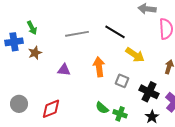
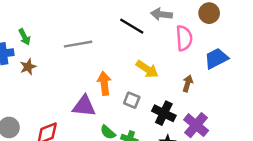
black line: (115, 32) -> (132, 26), moved
purple triangle: (64, 70) -> (84, 106), moved, size x1.5

